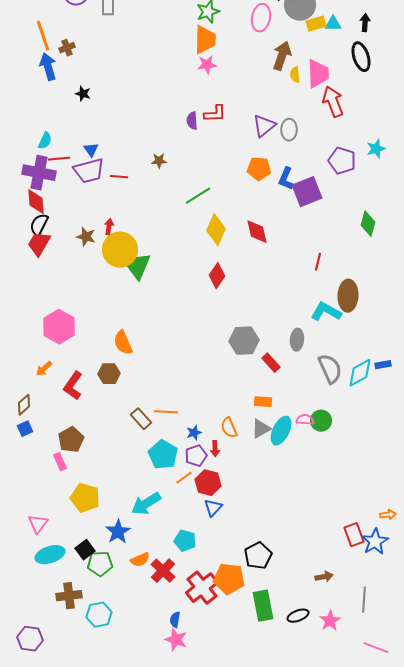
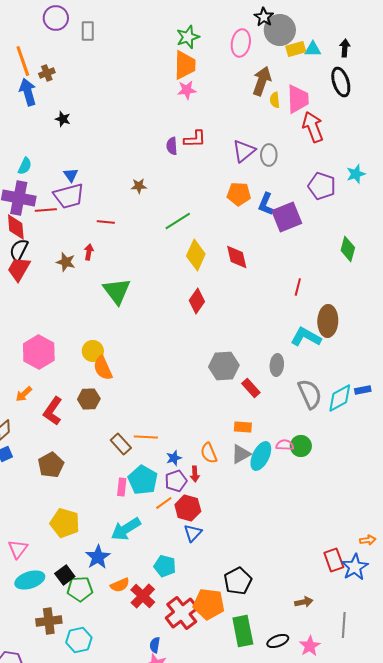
red line: (59, 159) -> (46, 210), moved
red line: (119, 177) -> (106, 222), moved
yellow circle: (120, 250) -> (93, 351), moved, size x0.6
pink rectangle: (60, 462) -> (122, 487), moved, turned 30

